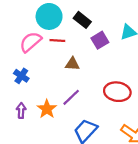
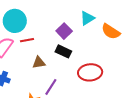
black rectangle: (82, 20) -> (63, 51), moved
brown triangle: (72, 64) -> (39, 63), moved

